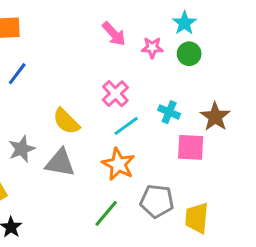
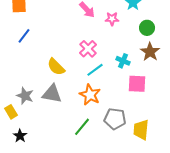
green circle: (189, 54) -> (147, 28), moved
brown star: (215, 117) -> (150, 52), moved
gray star: (22, 149) -> (25, 96), moved, turned -30

